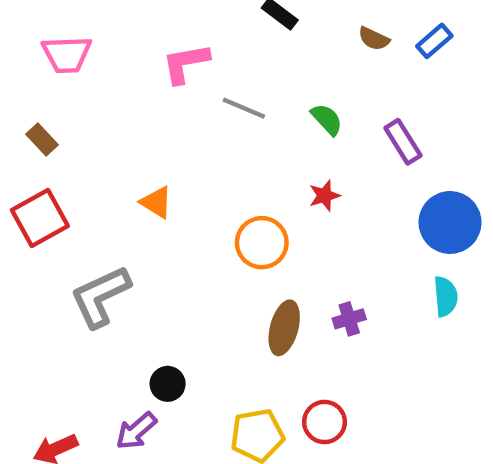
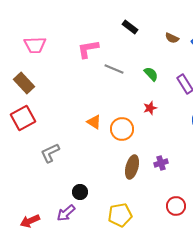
brown rectangle: (42, 140) -> (24, 83), size x1.5
orange triangle: (156, 202) -> (94, 122), moved
gray L-shape: (100, 296) -> (50, 153), size x0.7
red circle: (325, 422) -> (176, 206), moved

